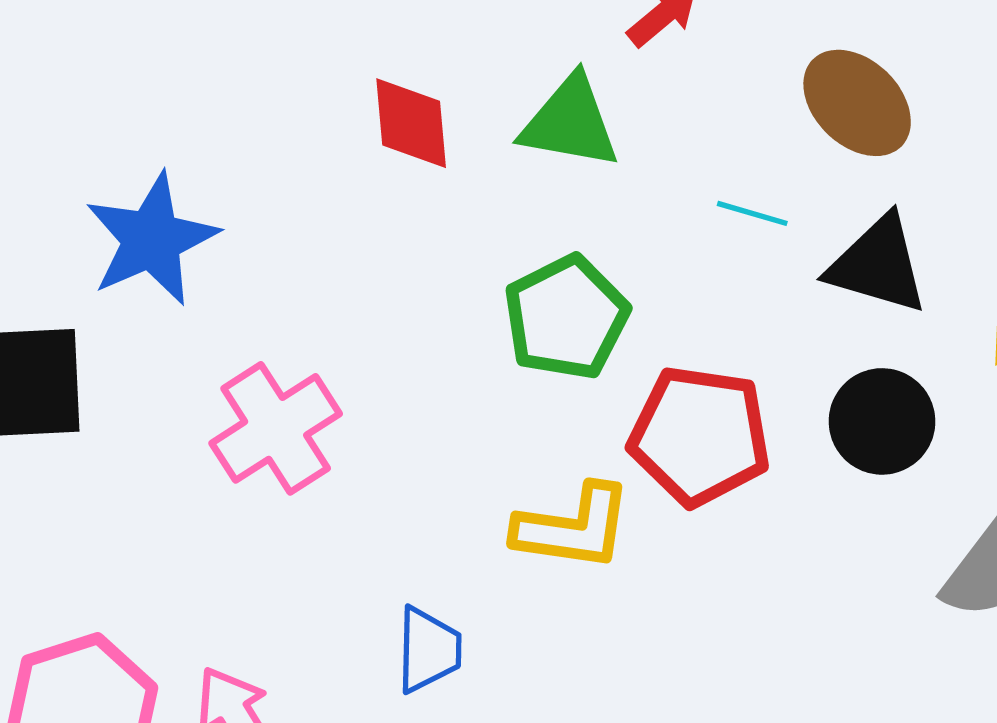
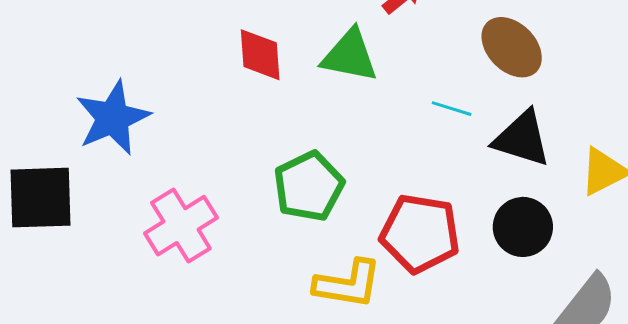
green pentagon: (566, 317) -> (309, 186), moved

